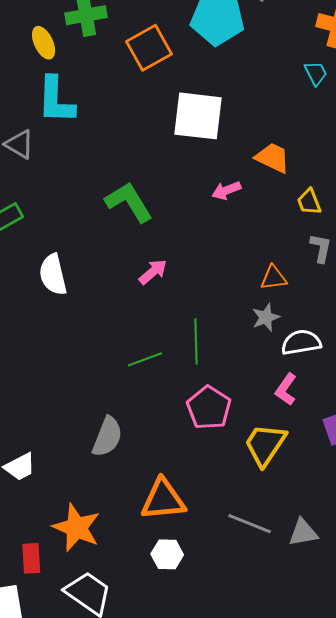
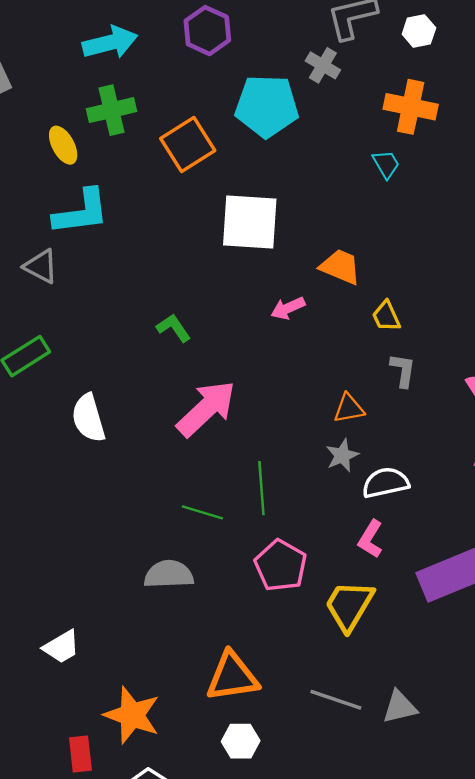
cyan L-shape: (56, 100) -> (81, 212), turned -96
green L-shape: (129, 202) -> (174, 328), size x0.6
pink arrow: (153, 272) -> (206, 409), size x1.8
green line: (145, 359) -> (202, 512), turned 40
gray semicircle: (107, 437) -> (169, 574), moved, turned -111

